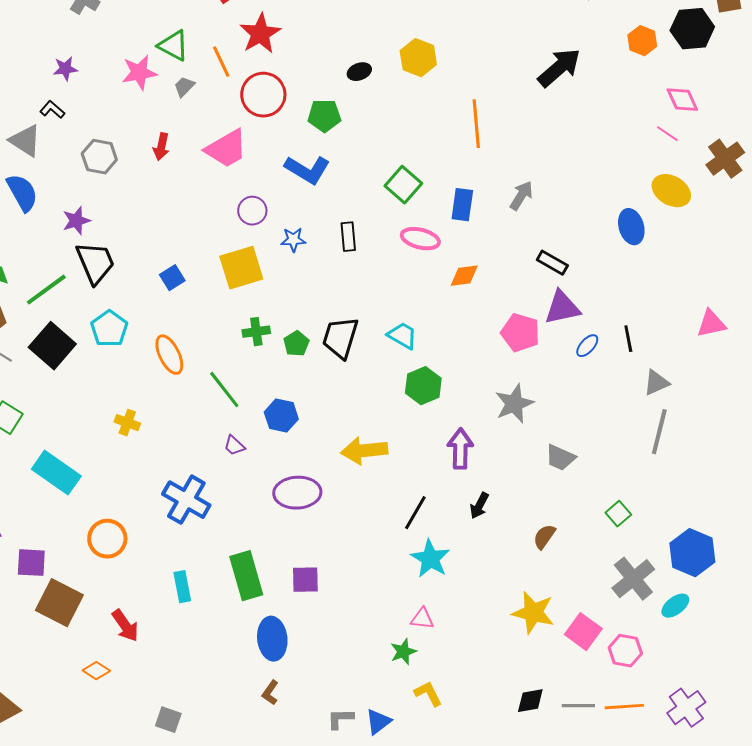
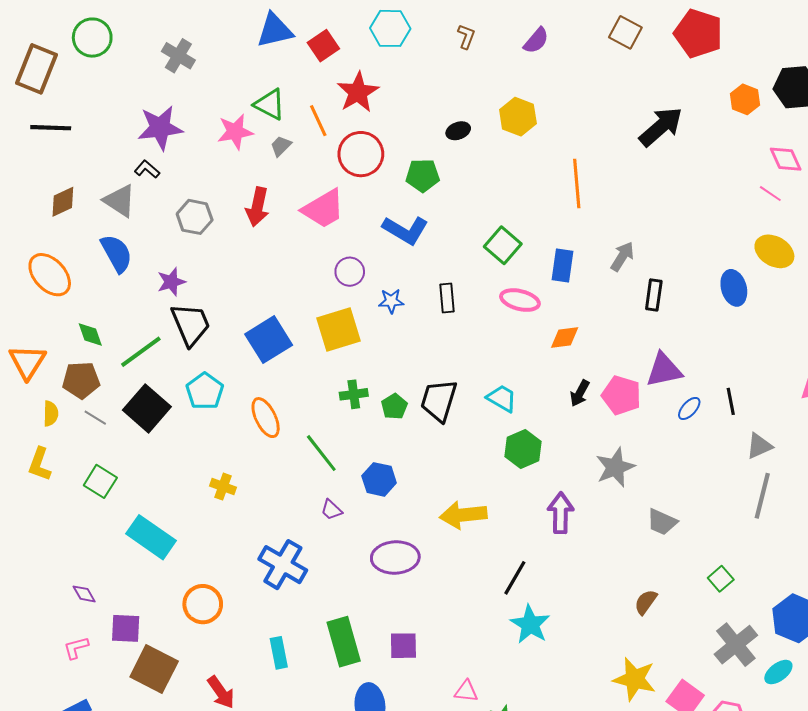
purple star: (65, 69) -> (160, 128), size x1.8
red arrow: (161, 147) -> (257, 207), size x1.4
black rectangle: (552, 263) -> (654, 295), moved, turned 68
blue square: (172, 278) -> (269, 340), size x1.8
black arrow: (479, 506) -> (580, 393), moved
pink triangle: (422, 619) -> (466, 691), moved

